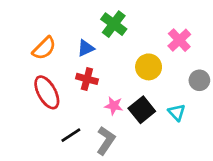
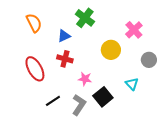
orange semicircle: (44, 48) -> (34, 23), moved, turned -72
black square: (142, 110) -> (103, 97), moved

